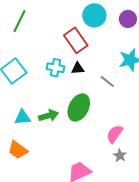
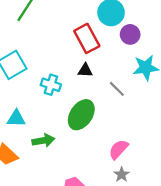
purple circle: (128, 19) -> (130, 34), moved
cyan cross: (56, 68) -> (51, 85), moved
green arrow: (48, 116) -> (43, 140), moved

